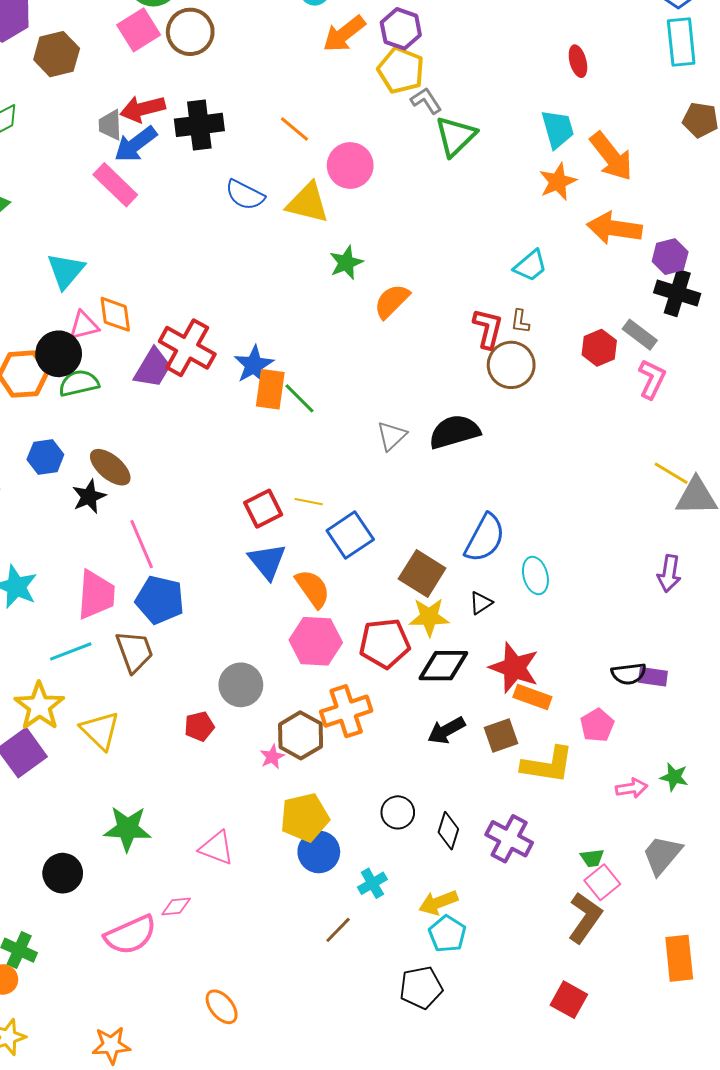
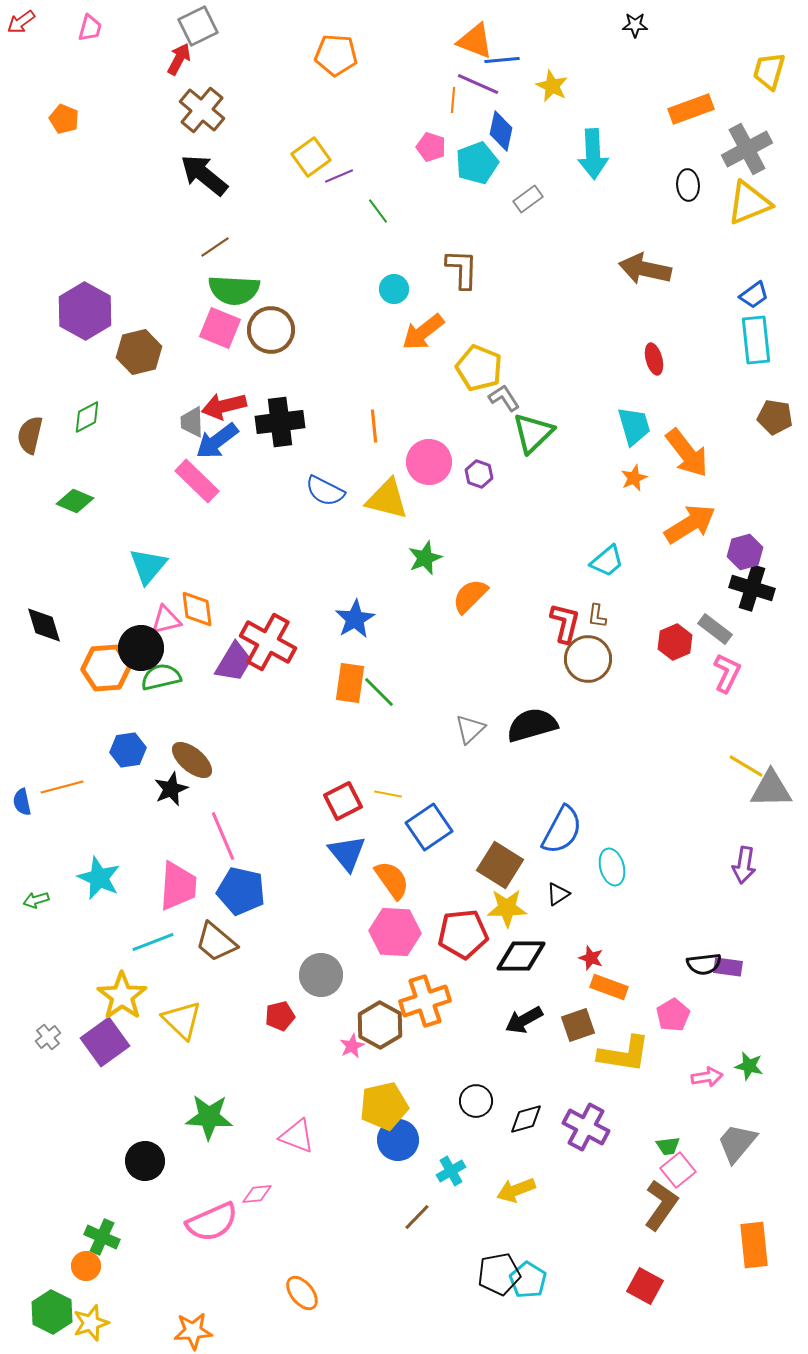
purple hexagon: (401, 29) -> (479, 474), moved, size x0.7
pink square: (139, 30) -> (220, 328), turned -36
orange line: (294, 129) -> (374, 426), turned 44
orange star: (558, 182) -> (634, 478), size x0.7
orange arrow: (614, 228) -> (690, 524), turned 140
blue star: (254, 365) -> (355, 619), moved
brown trapezoid: (135, 651) -> (216, 942), turned 150
red star: (514, 668) -> (591, 958), size x0.5
black diamond: (448, 831) -> (526, 1119), turned 57
cyan pentagon: (447, 934) -> (528, 1280), moved

